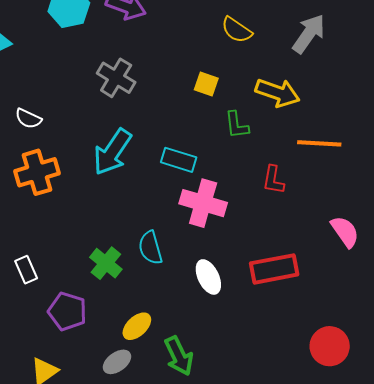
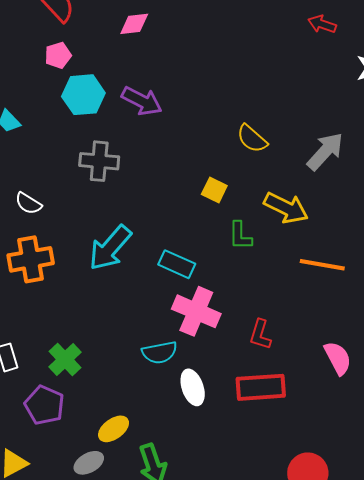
gray cross: (116, 78) -> (99, 161), moved, turned -33
red L-shape: (273, 180) -> (260, 335), moved
cyan semicircle: (150, 248) -> (160, 352), moved, turned -92
green cross: (106, 263) -> (65, 359), moved

